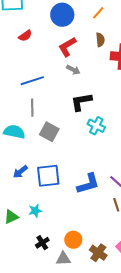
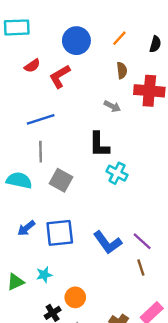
red L-shape: (67, 47) -> (60, 76), moved
gray arrow: (73, 70) -> (112, 106), moved
black L-shape: (81, 102) -> (99, 145), turned -80
blue L-shape: (88, 184) -> (107, 242), turned 70
orange circle: (73, 240) -> (75, 297), moved

